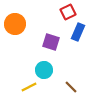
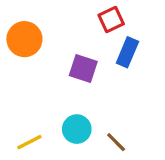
cyan circle: (44, 70) -> (77, 129), moved
yellow line: (29, 87) -> (29, 142), moved

